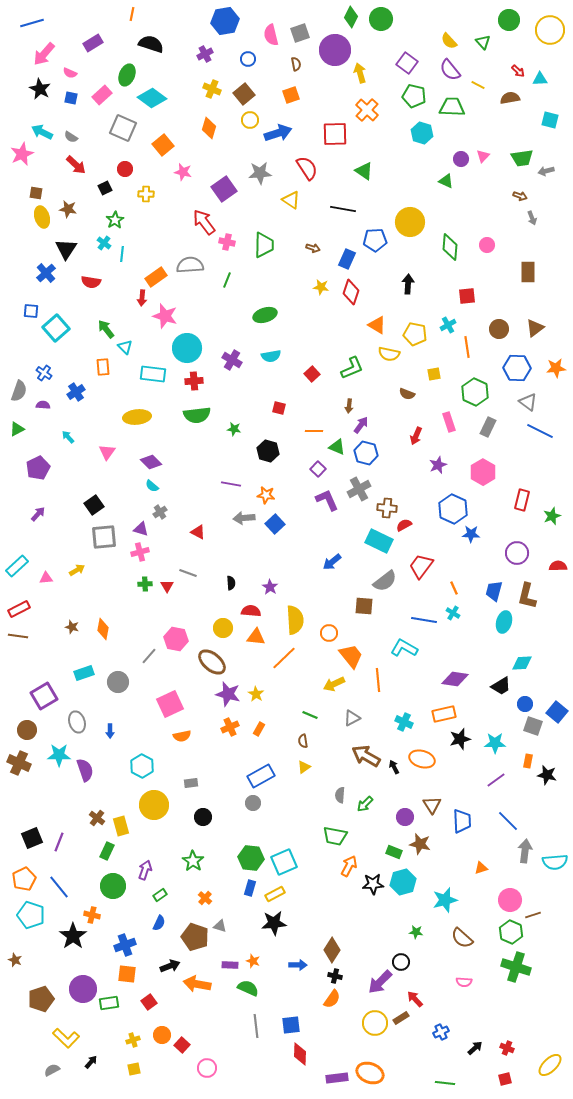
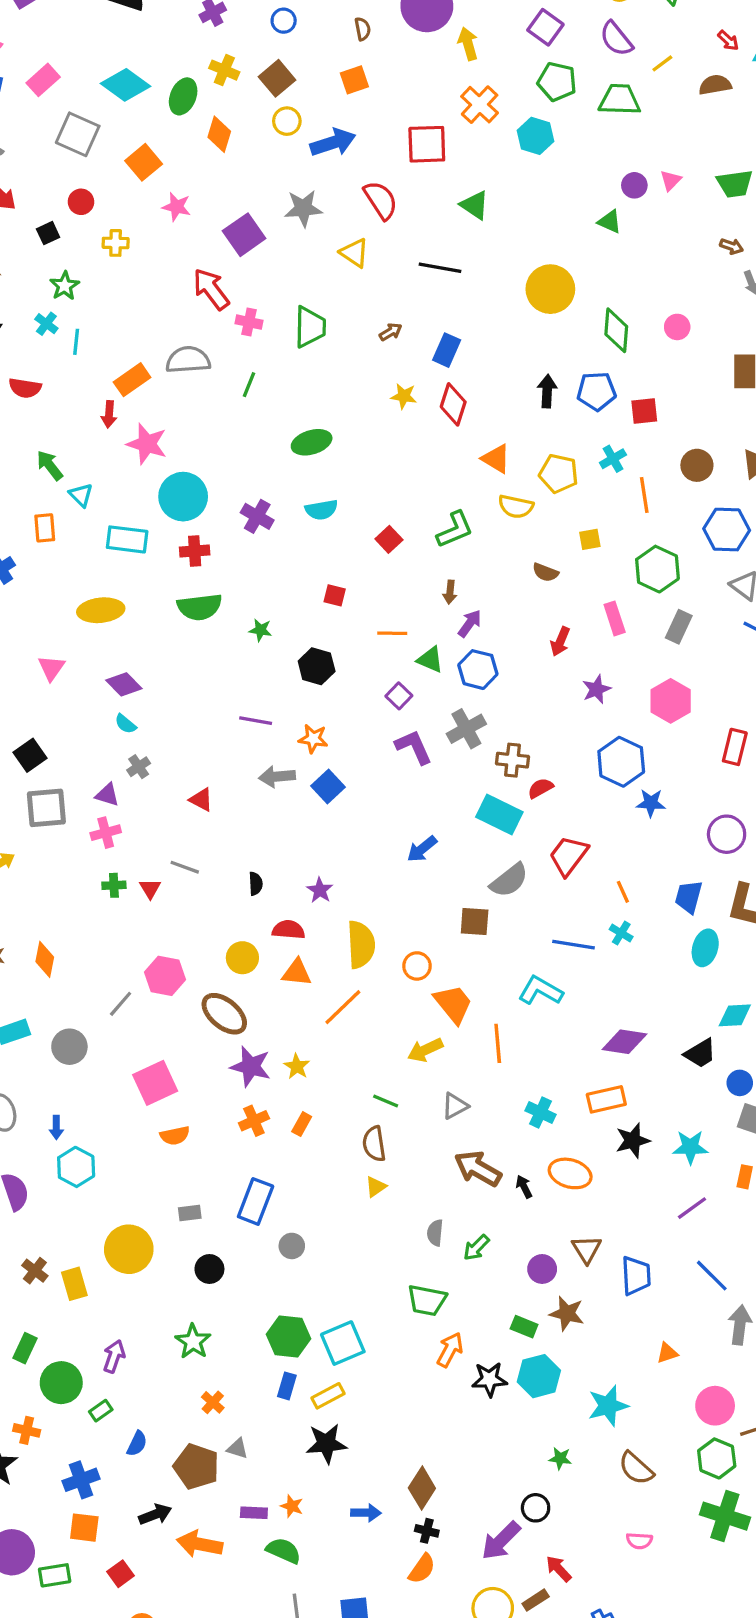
green ellipse: (127, 75) -> (183, 96), moved
yellow line: (478, 85) -> (662, 63), turned -64
cyan hexagon: (422, 133) -> (536, 136), moved
blue pentagon: (375, 240) -> (596, 391), moved
brown arrow: (313, 248) -> (391, 332), turned -48
brown semicircle: (303, 741) -> (374, 1144), size x1.5
cyan hexagon: (142, 766) -> (76, 1167), moved
blue rectangle: (261, 776) -> (256, 1201), moved, turned -40
green rectangle: (107, 851) -> (25, 1348), moved
green rectangle: (160, 895) -> (101, 1411), moved

